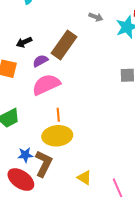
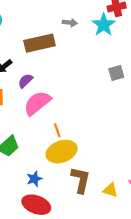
brown rectangle: (64, 45) -> (40, 43), moved, turned 56
brown L-shape: (44, 164) -> (81, 180), moved
yellow triangle: (84, 178) -> (110, 190), moved

